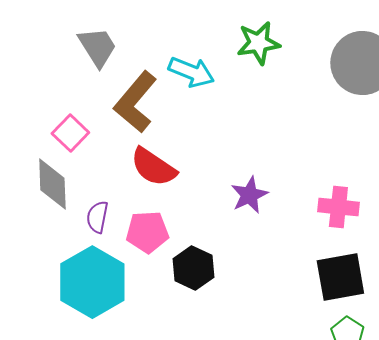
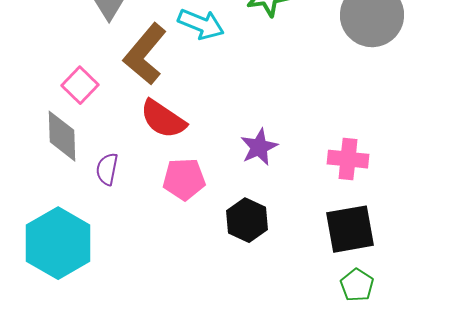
pink pentagon: (147, 232) -> (184, 179), moved
black hexagon: (193, 268) -> (247, 220), moved
cyan hexagon: (92, 282) -> (58, 243), moved

